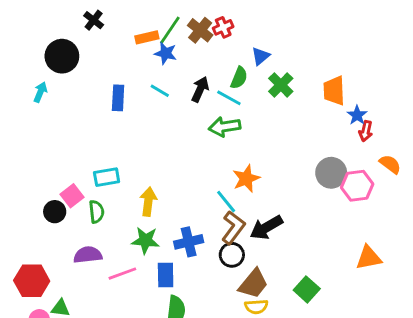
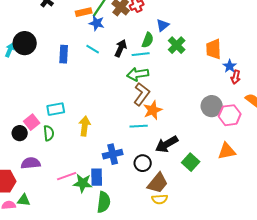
black circle: (62, 56) -> (25, 43), moved
cyan line: (229, 98) -> (141, 54), turned -36
cyan line: (226, 202) -> (139, 126), turned -54
brown L-shape: (233, 227) -> (142, 94), moved
green star: (145, 240) -> (83, 183), moved
purple semicircle: (88, 255) -> (31, 163), moved
orange triangle: (369, 258) -> (227, 151), moved
green square: (307, 289) -> (191, 162), moved

